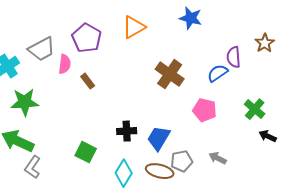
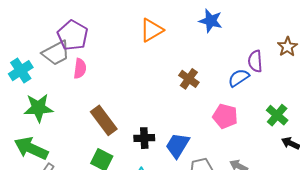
purple pentagon: (87, 38) -> (73, 35), moved
brown cross: (170, 74) -> (189, 79), size x0.7
brown rectangle: (88, 81) -> (104, 120), moved, size x1.8

